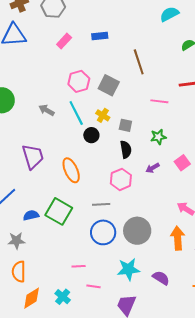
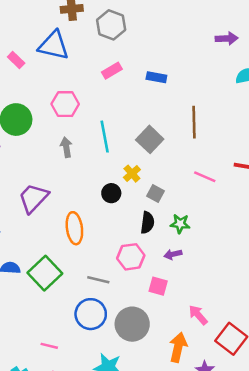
pink hexagon: (79, 81) -> (65, 104), moved
gray arrow: (47, 110) -> (66, 147), turned 35
cyan line: (76, 113) -> (105, 137), moved
green star: (158, 137) -> (180, 224), moved
purple trapezoid: (33, 156) -> (33, 198), turned -136
pink square: (182, 163) -> (158, 286), moved, turned 35

